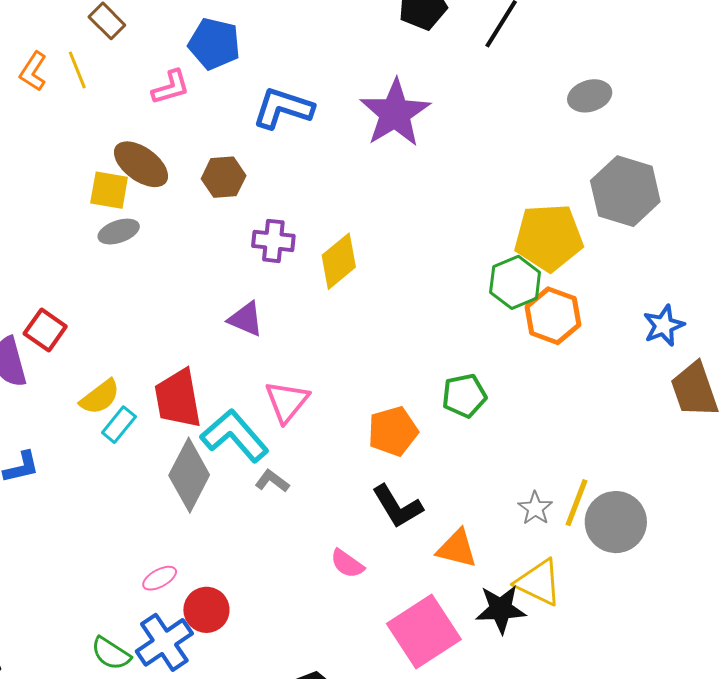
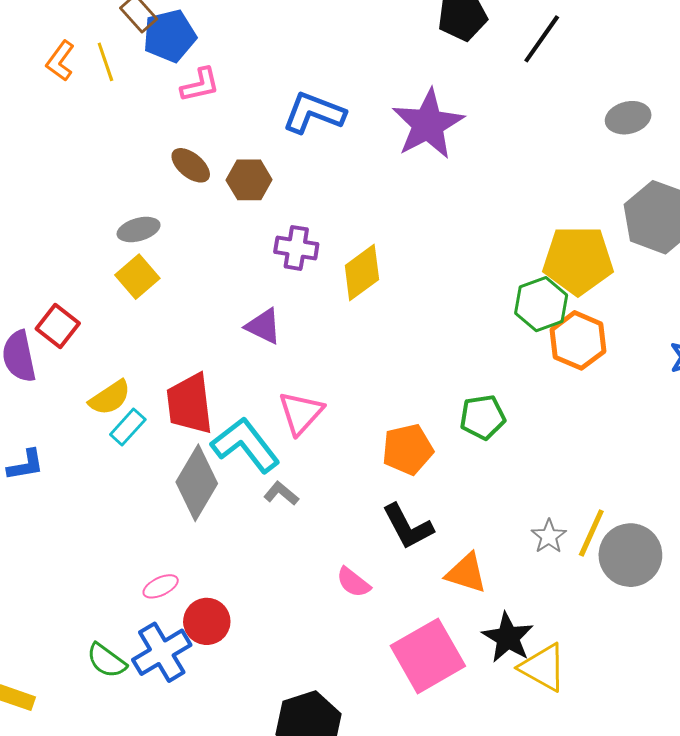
blue pentagon: (214, 44) -> (170, 36), moved, turned -30
brown ellipse: (141, 164) -> (191, 165), moved, size x0.7
yellow square: (109, 190) -> (137, 277), moved, turned 36
yellow triangle: (539, 582) -> (543, 667), moved
black star: (501, 609) -> (508, 638), turned 30

